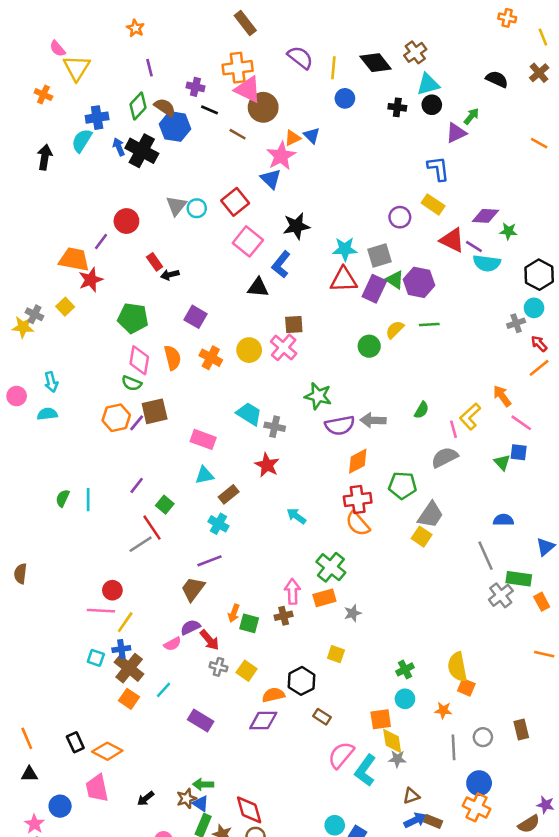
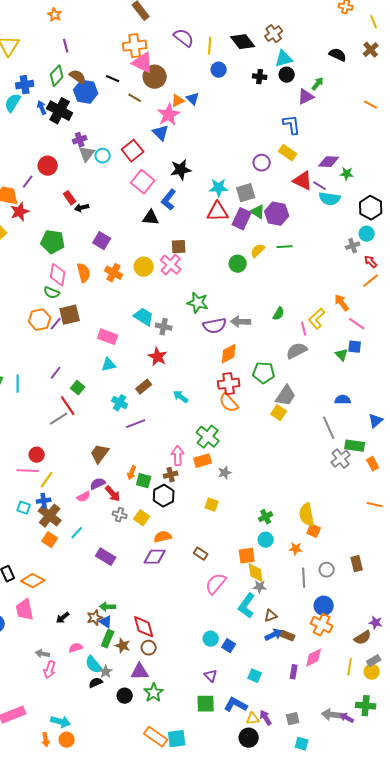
purple cross: (195, 87) -> (80, 140), moved, turned -32
brown rectangle: (229, 494) -> (144, 387), moved
purple line: (210, 561) -> (136, 424), moved
black hexagon: (301, 681) -> (164, 496), moved
cyan L-shape: (365, 770) -> (247, 606), moved

